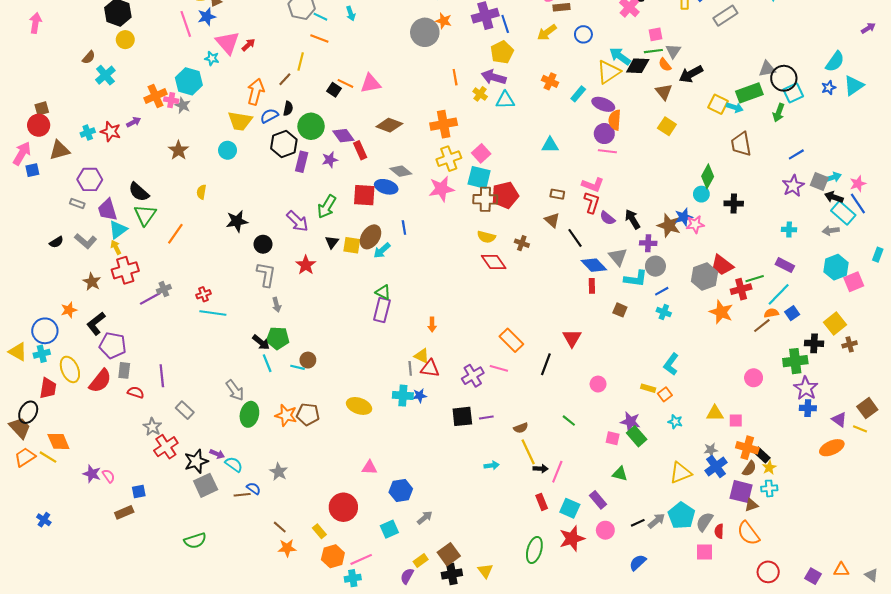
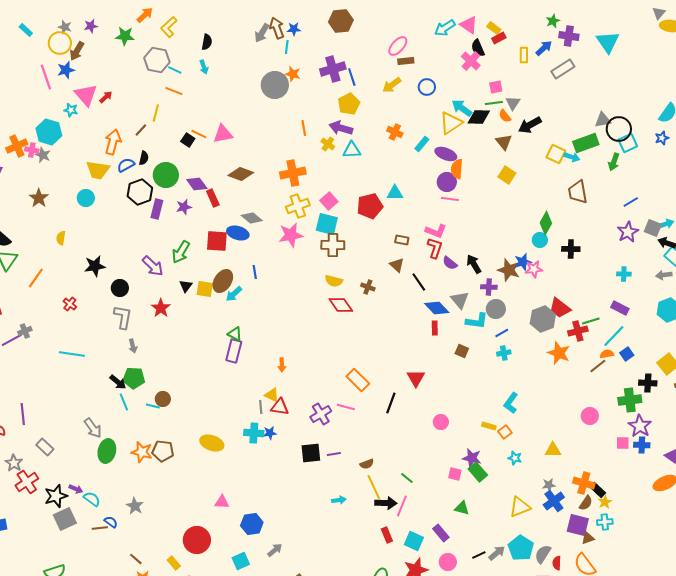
red pentagon: (505, 195) -> (370, 206), moved
red cross: (204, 294) -> (70, 304), moved, turned -32
cyan cross: (664, 312) -> (504, 353), turned -32
green line: (569, 421) -> (407, 478), moved
pink square: (736, 421) -> (623, 443), moved
black arrow: (541, 469) -> (386, 503), size x1.5

